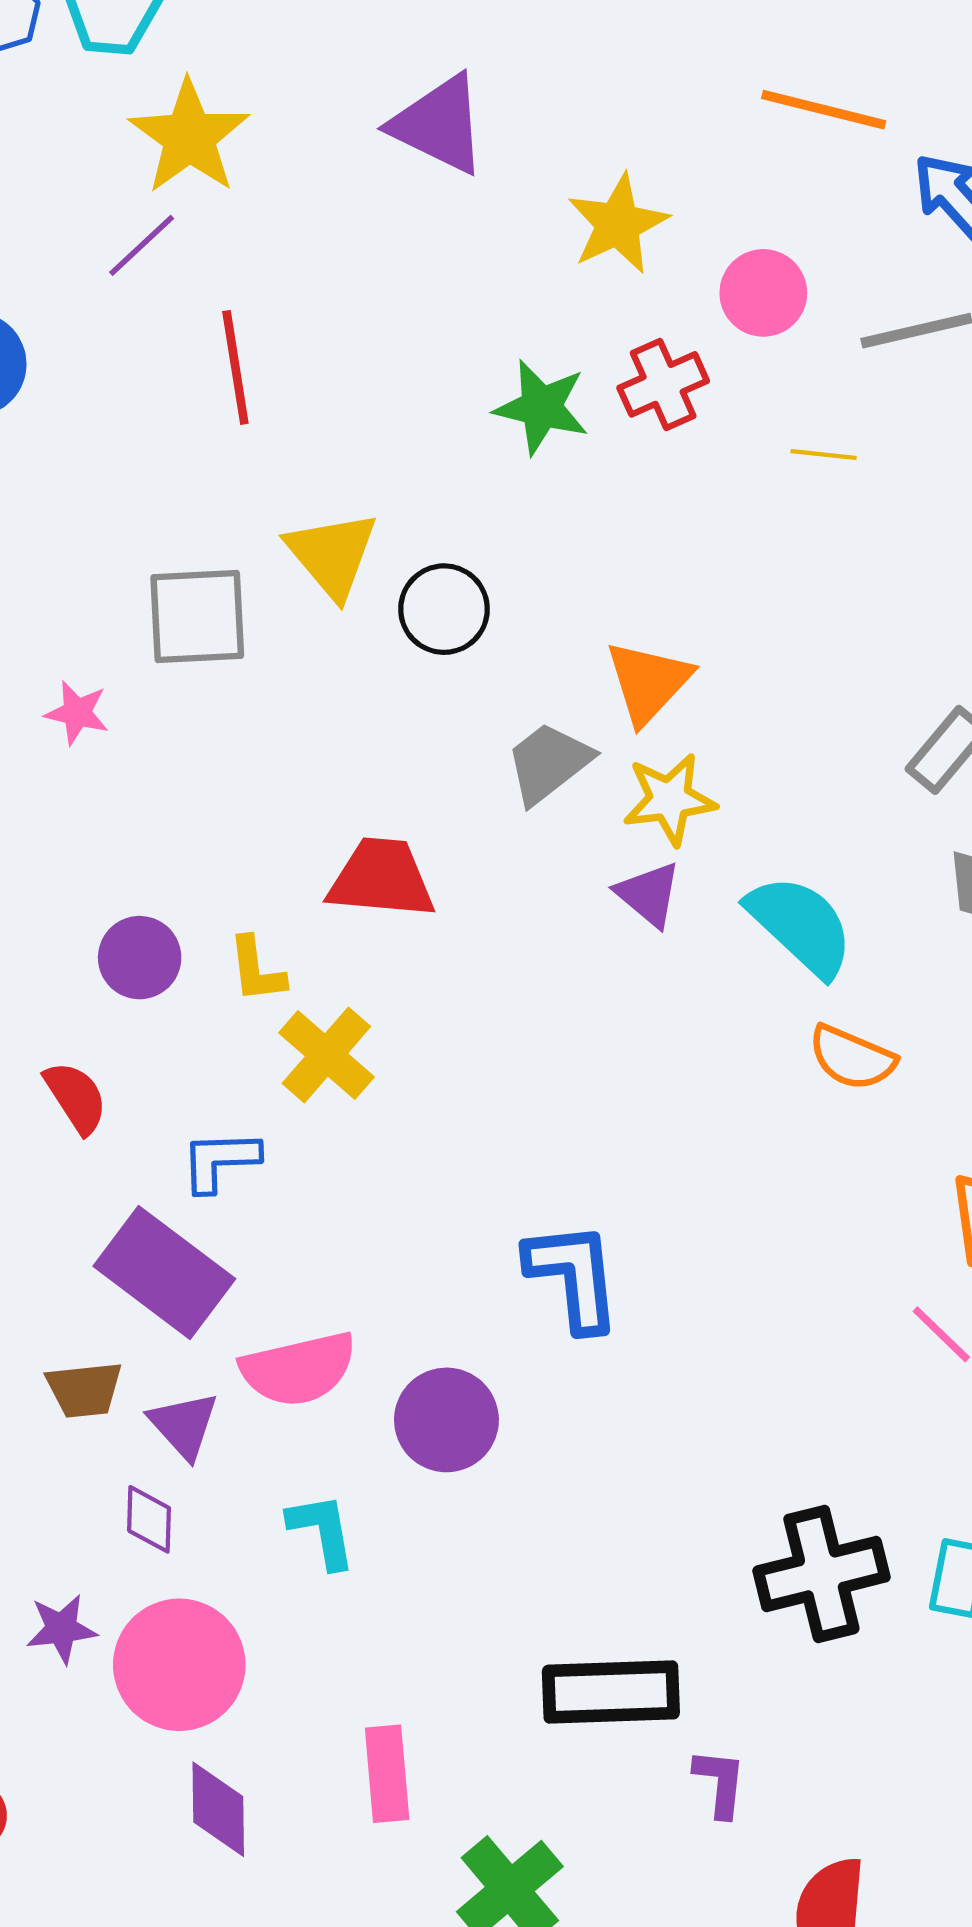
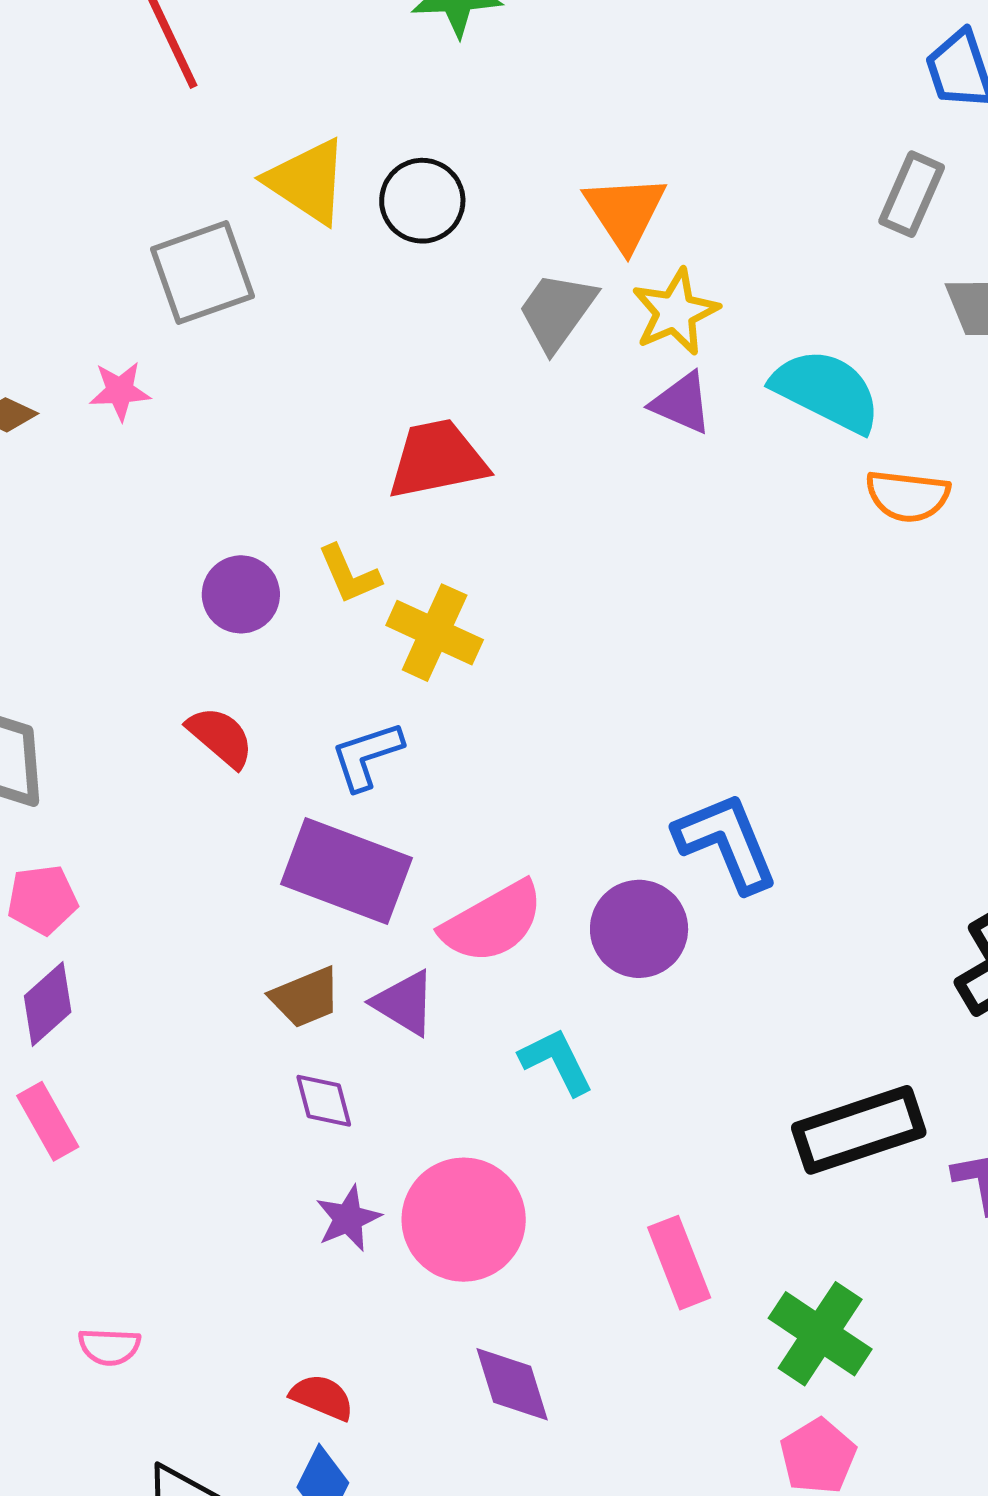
blue L-shape: (573, 1276) -> (726, 842), moved
purple diamond: (149, 1519) -> (324, 1101), moved
purple diamond: (218, 1809) -> (512, 1384), moved

